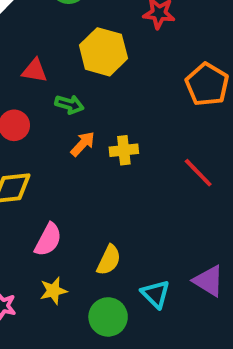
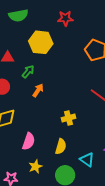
green arrow: (69, 104) -> (28, 72), turned -56
yellow cross: (124, 150) -> (69, 118), moved

